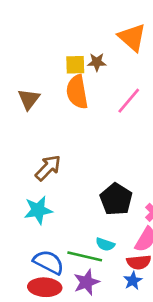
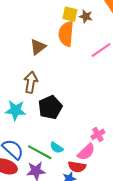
brown triangle: (29, 99) -> (38, 47), moved
brown arrow: (48, 168) -> (31, 82), turned -50
black pentagon: (116, 199) -> (50, 107), moved

